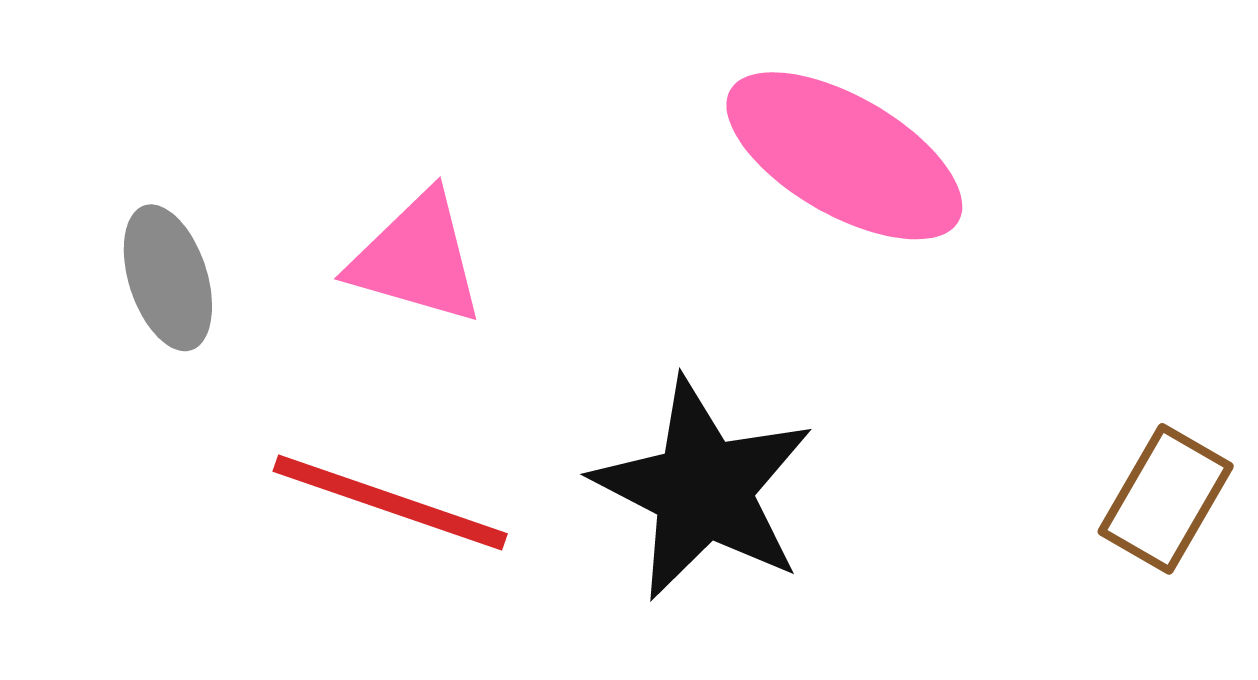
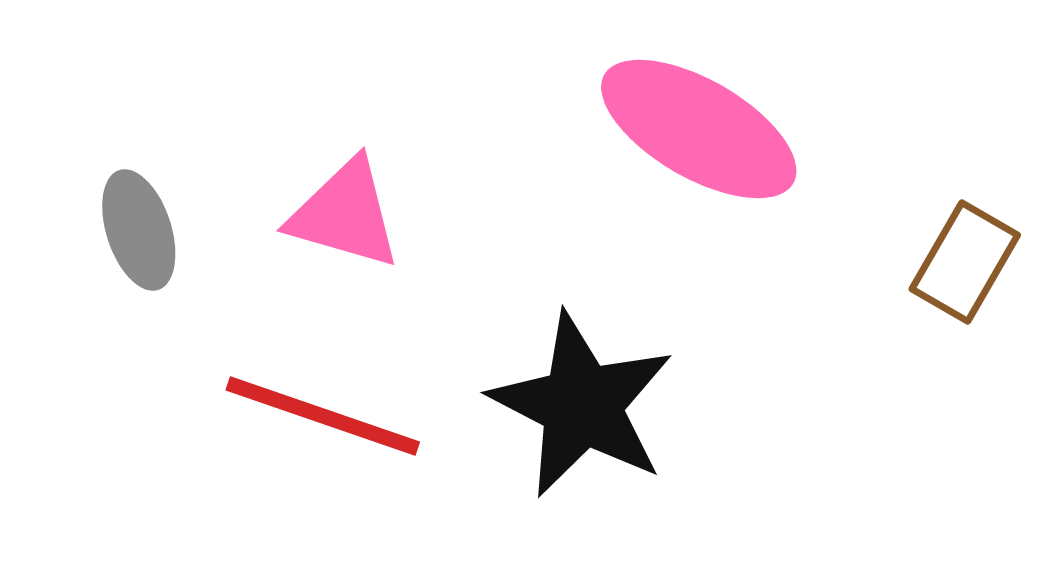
brown rectangle: (1166, 499) -> (965, 262), moved

